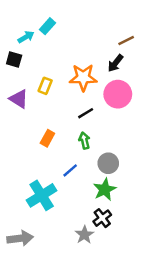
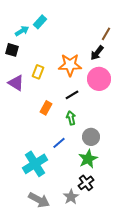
brown line: (126, 41) -> (106, 34), turned -32
orange rectangle: (47, 138) -> (46, 108), moved
gray arrow: (20, 238) -> (39, 200), moved, turned 35

